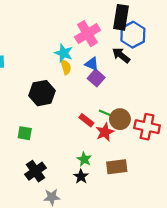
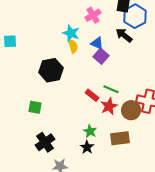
pink cross: (87, 34) -> (93, 15), size x0.7
brown circle: (120, 119) -> (131, 110), moved

